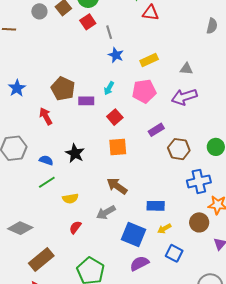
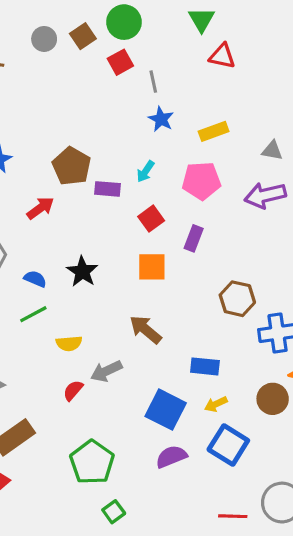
red arrow: (46, 116) -> (40, 208), turned 78
purple rectangle: (156, 130) -> (194, 238), moved, turned -42
brown hexagon: (179, 149) -> (237, 299), moved
gray arrow: (106, 212) -> (106, 371), moved
blue square: (174, 253) -> (228, 445), size x1.4

